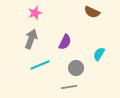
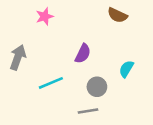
gray arrow: (31, 39) -> (18, 57), moved

